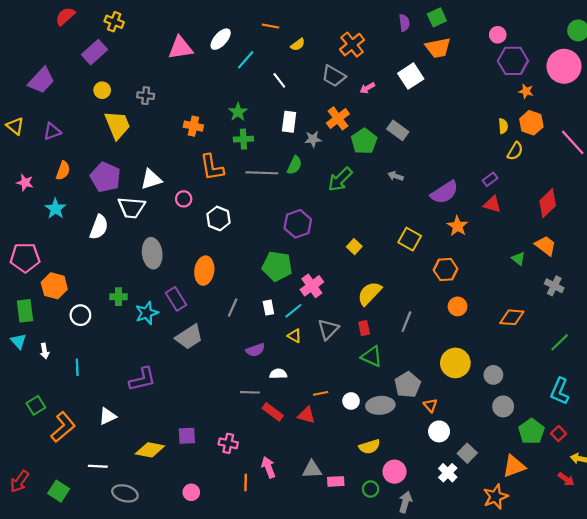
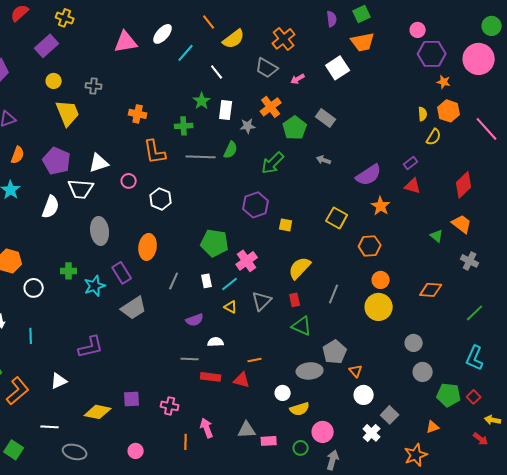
orange line: (271, 26) -> (209, 22), turned 42
yellow semicircle: (298, 45) -> (234, 39), size x1.6
green star: (238, 112) -> (202, 101), moved
purple hexagon: (298, 224) -> (256, 205), moved
yellow square: (354, 247) -> (286, 225), turned -32
yellow circle: (455, 363) -> (379, 307), moved
white circle: (351, 401) -> (283, 393), moved
red rectangle: (273, 412) -> (211, 377), turned -30
green pentagon: (531, 431) -> (449, 395), turned -30
orange triangle: (514, 466) -> (433, 427), size x0.6

